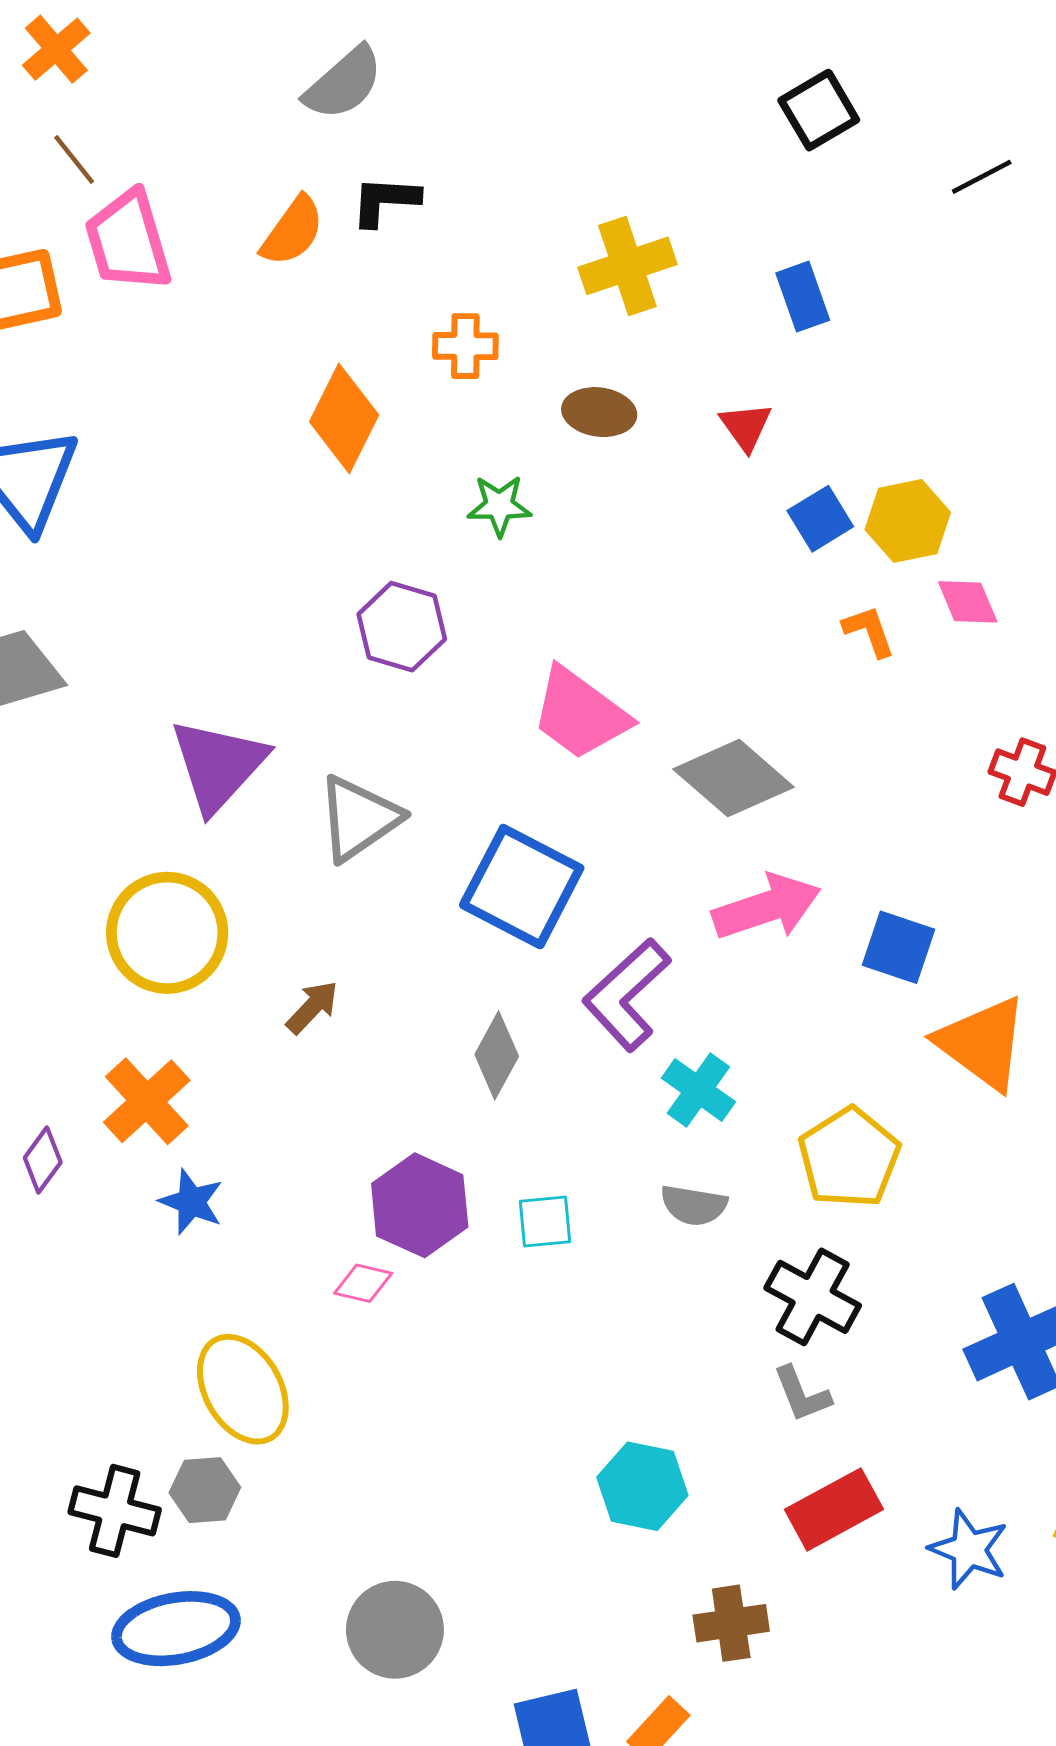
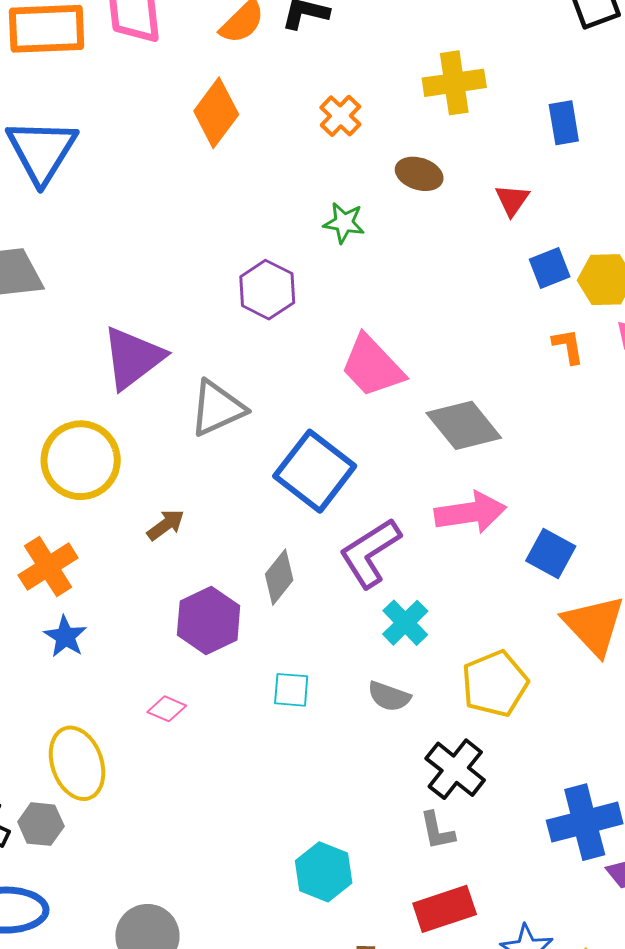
orange cross: (465, 346) -> (340, 116), turned 33
orange diamond: (344, 418) -> (216, 113), moved
purple hexagon: (420, 1205) -> (209, 620), moved

